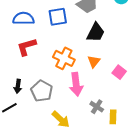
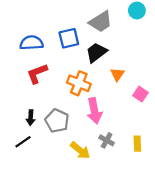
black trapezoid: (96, 32) -> (96, 52), moved, turned -150
orange triangle: (94, 61) -> (117, 74), moved
gray cross: (97, 107) -> (107, 140), moved

